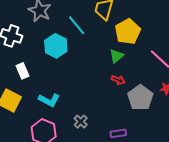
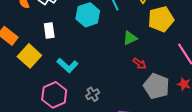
green triangle: (116, 56) -> (130, 38), moved
gray pentagon: (140, 98) -> (156, 86), turned -30

